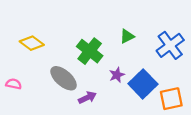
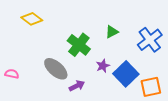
yellow diamond: (32, 43) -> (32, 19), moved

